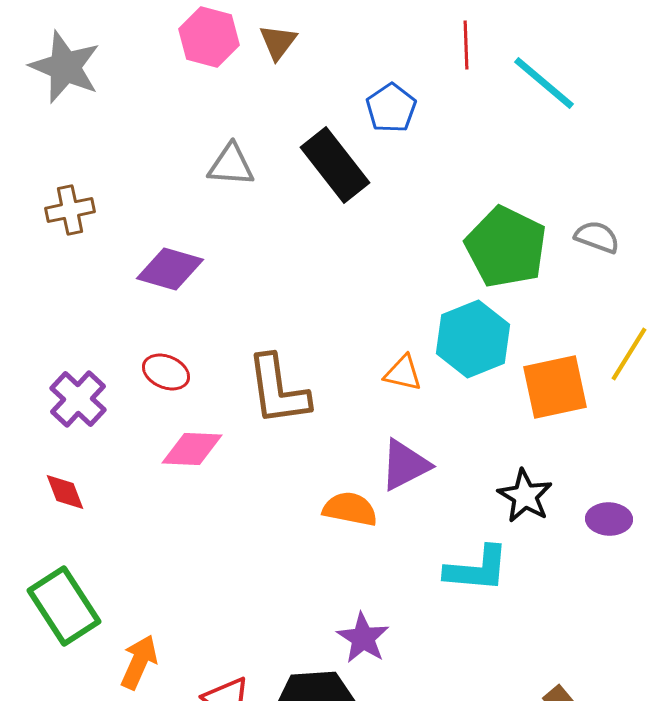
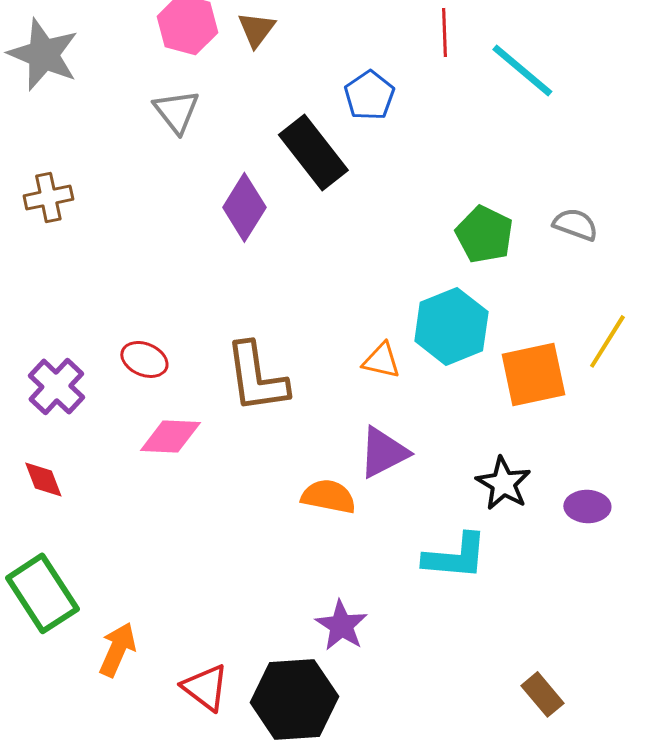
gray triangle: (231, 165) -> (176, 111), moved, turned 48
green pentagon: (506, 247) -> (484, 234), size x0.7
purple diamond: (170, 269) -> (244, 207), moved, turned -74

